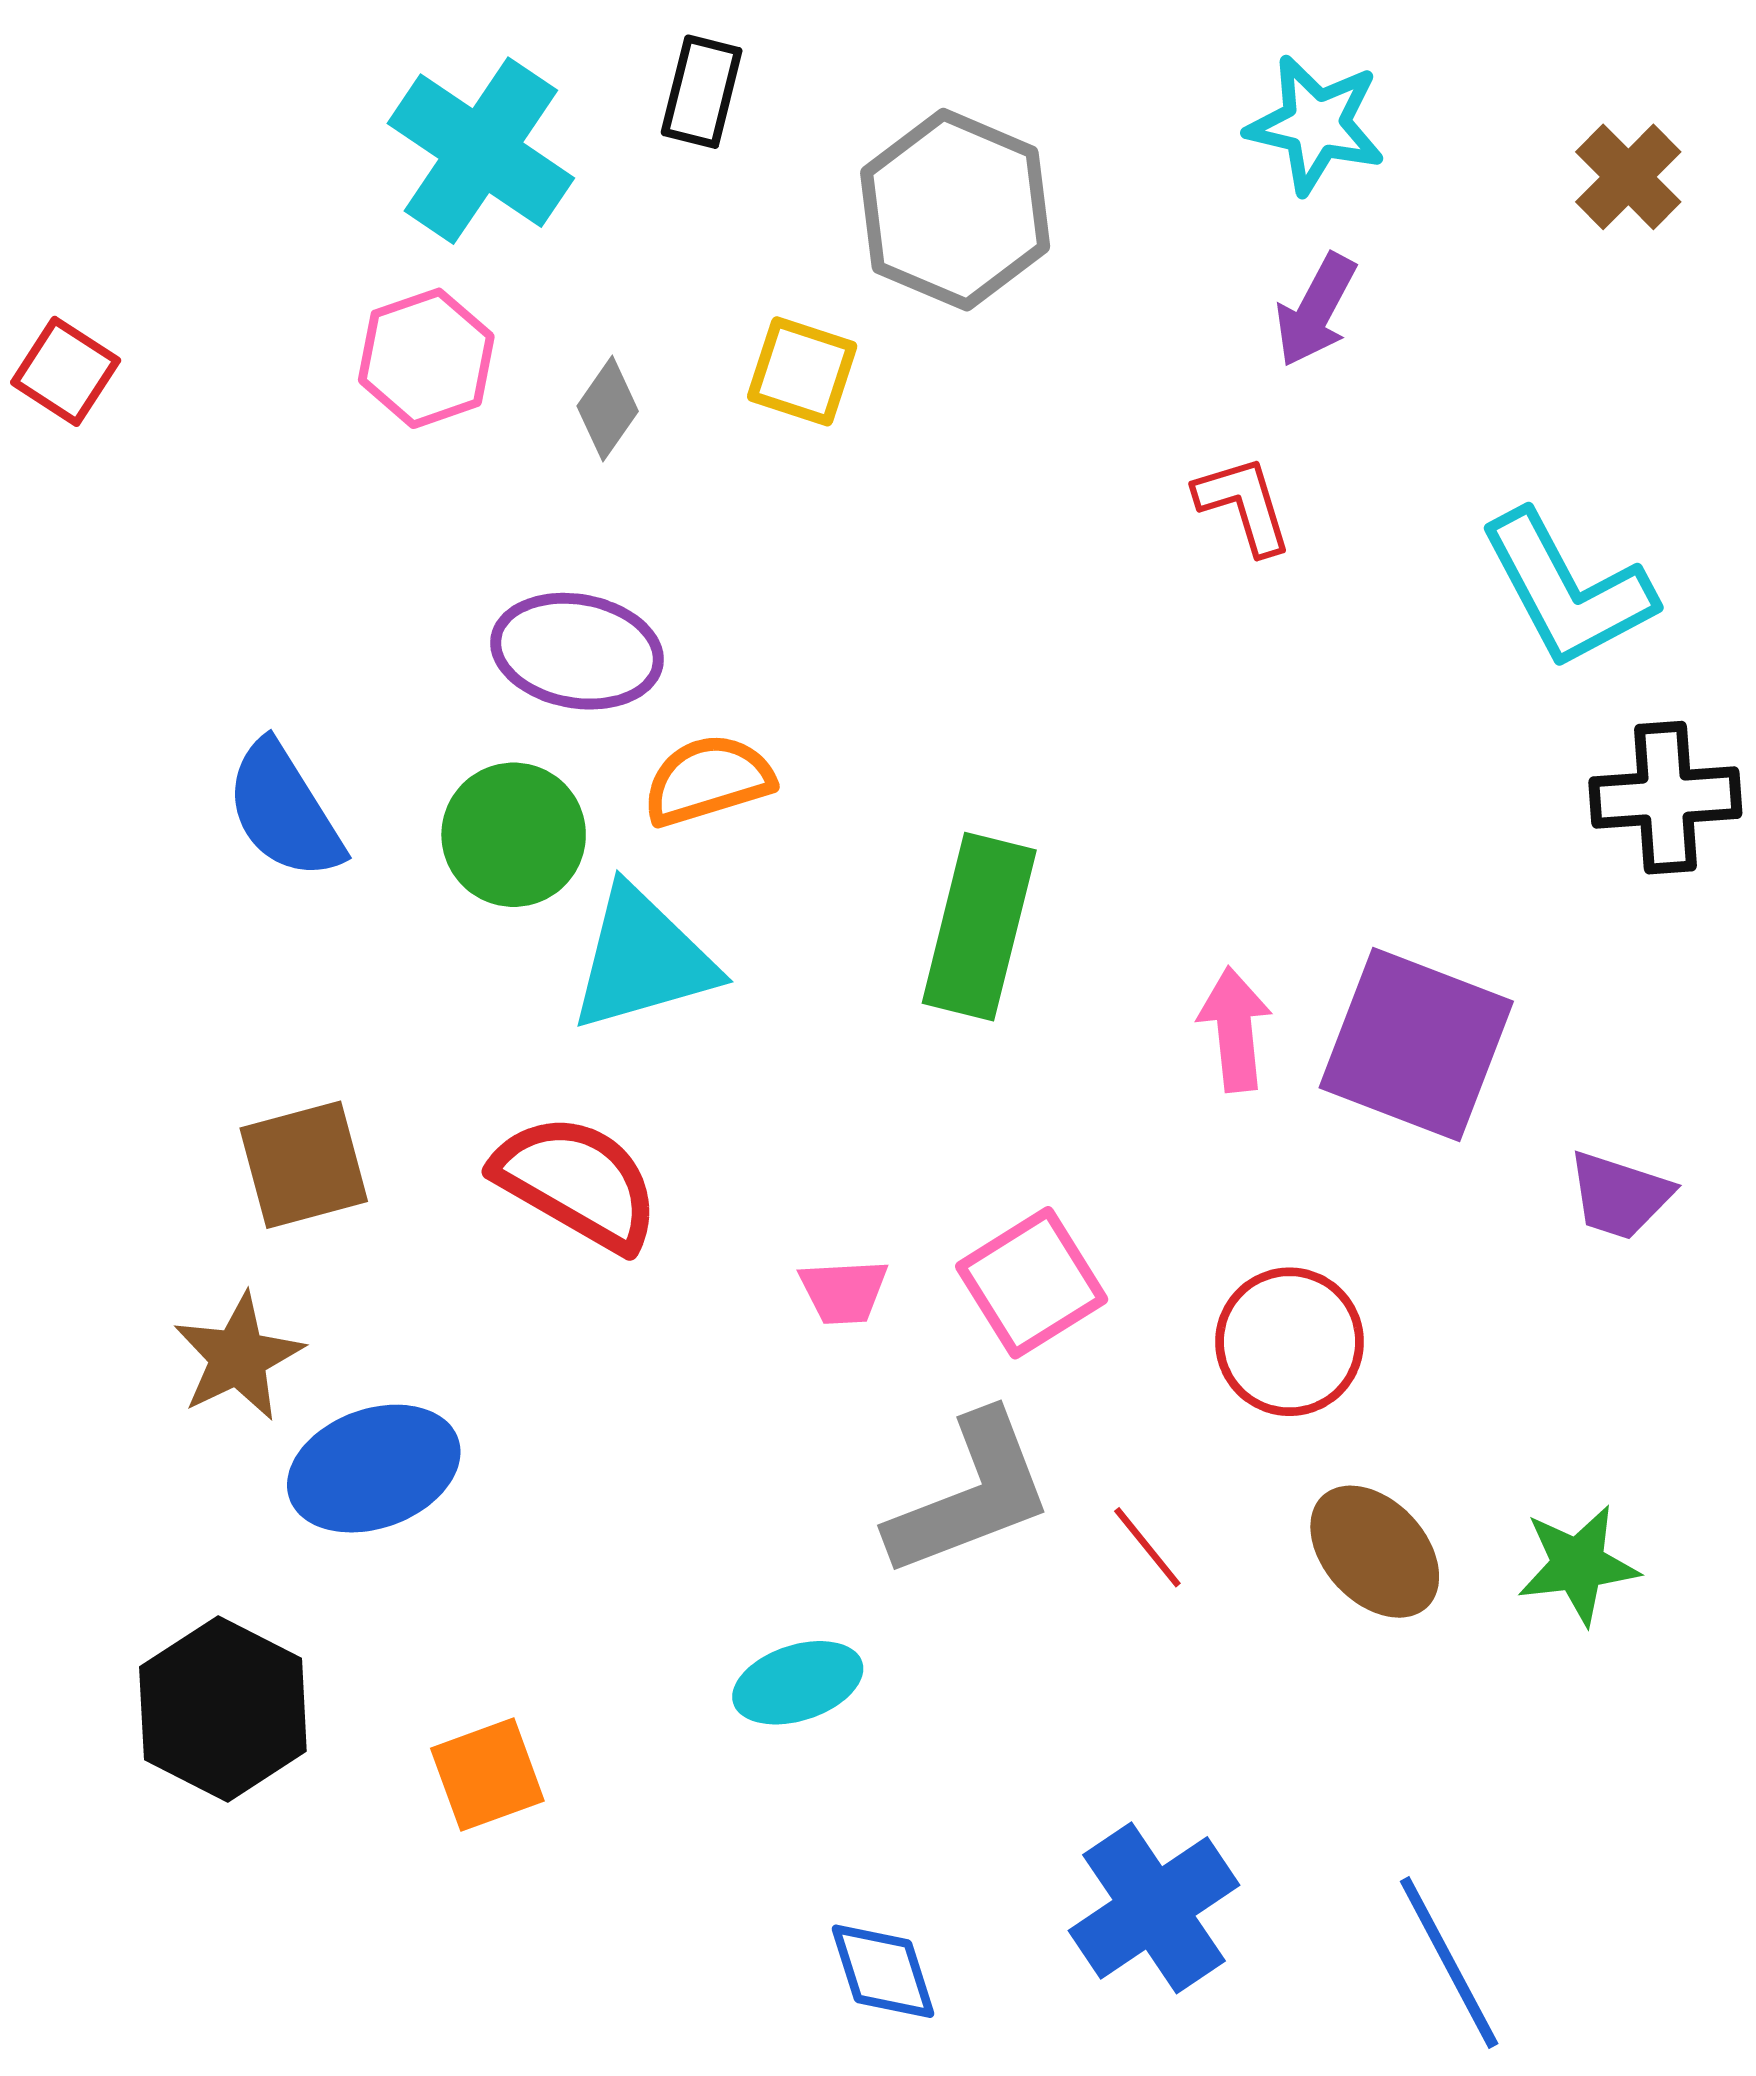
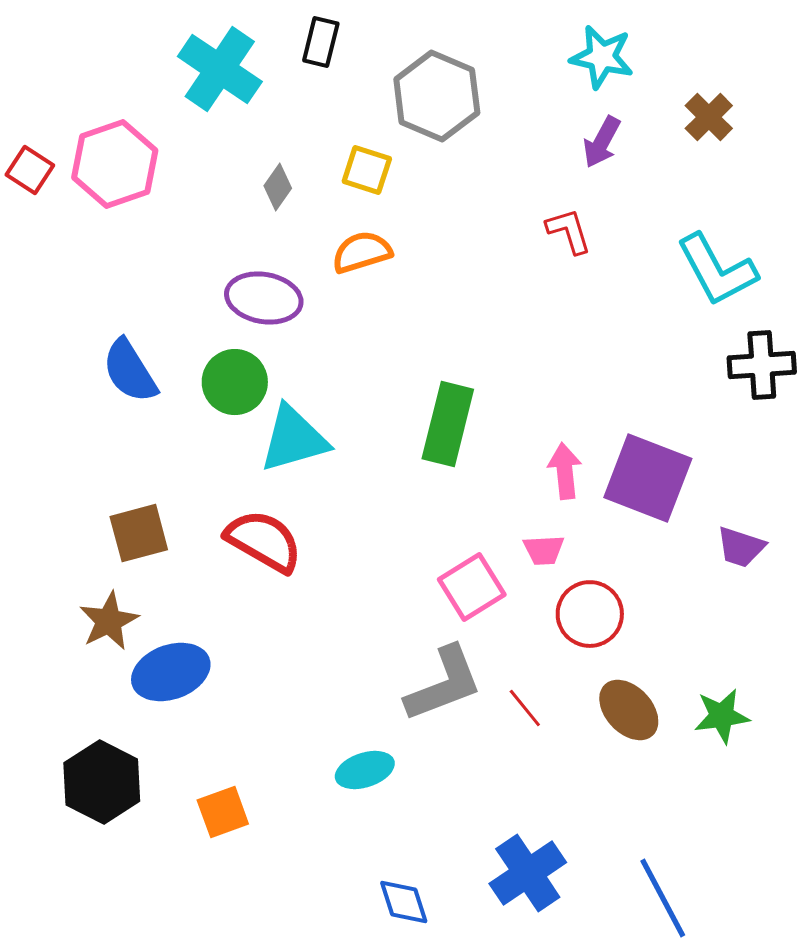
brown cross: (1628, 177) -> (709, 117), moved
pink hexagon: (426, 358) -> (115, 164), moved, size x1.4
orange semicircle: (708, 780) -> (362, 252), moved
pink trapezoid: (844, 1292) -> (544, 550), moved

